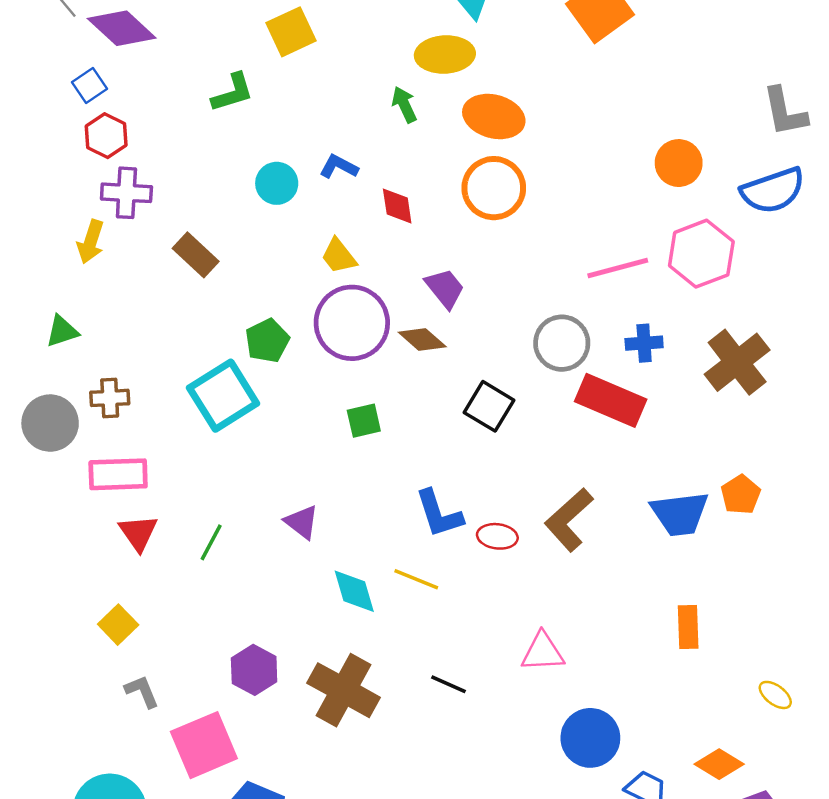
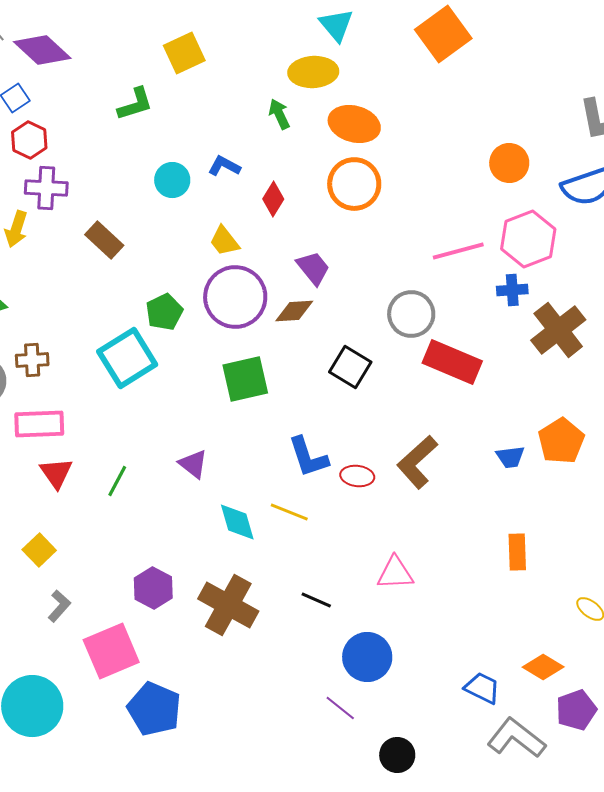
red diamond: (397, 206) -> (273, 199), turned 40
brown diamond: (422, 340) -> (294, 311), turned -45
blue cross: (644, 343) -> (512, 290), moved
green square: (364, 421) -> (245, 379), size x1.6
orange pentagon: (741, 495) -> (561, 441), size x1.4
blue trapezoid: (680, 514) -> (510, 457), size x0.6
gray L-shape: (142, 691) -> (59, 606), turned 64
blue circle: (590, 738) -> (367, 657), moved

